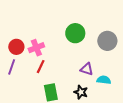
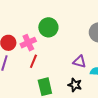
green circle: (75, 33) -> (48, 27), moved

